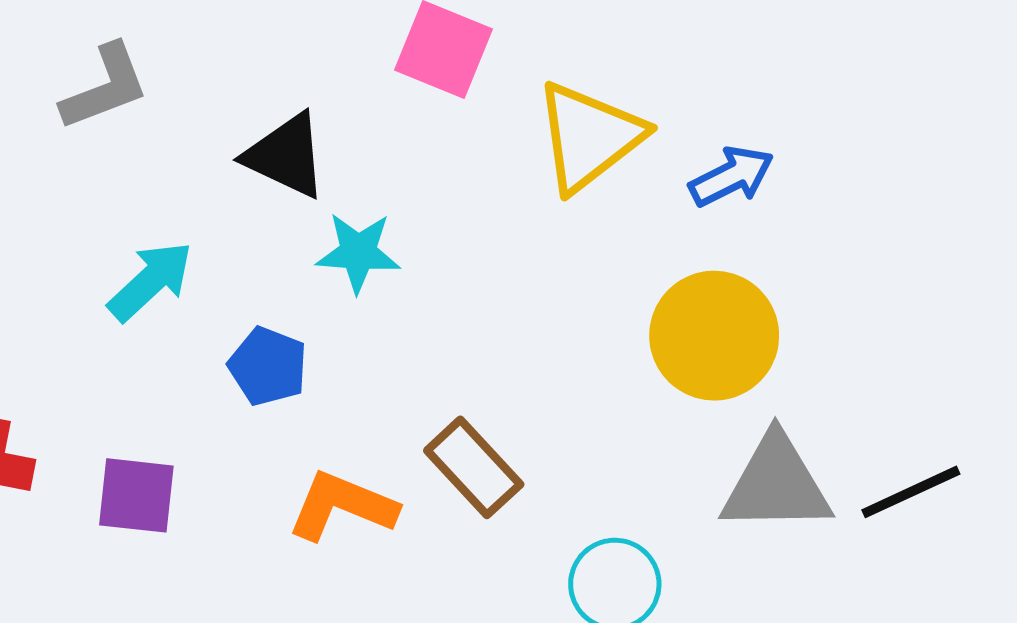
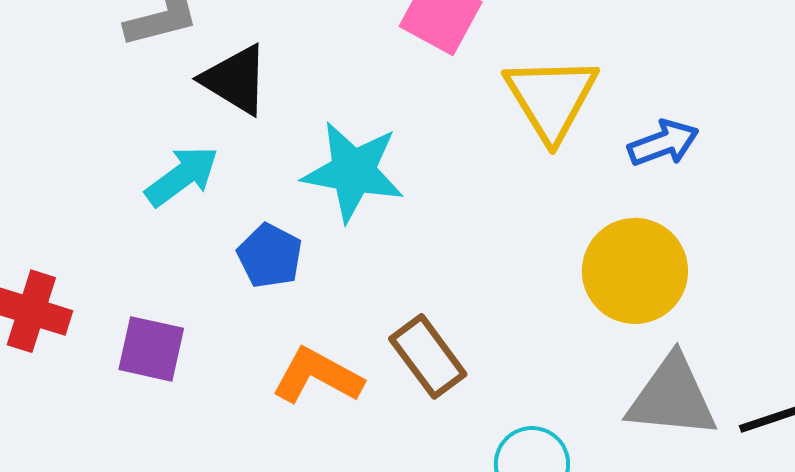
yellow triangle: (589, 137) -> (551, 98), turned -30
black triangle: (286, 156) -> (235, 80), moved
cyan star: (358, 252) -> (353, 171), size x1.5

